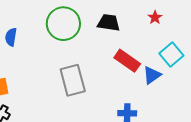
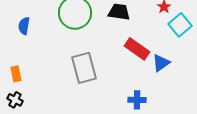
cyan square: (171, 55) -> (180, 25), moved

